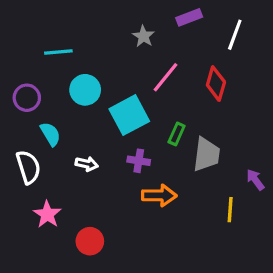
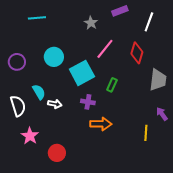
cyan line: (58, 52) -> (37, 18), moved
cyan semicircle: (50, 134) -> (39, 92), moved
gray trapezoid: (206, 154) -> (158, 80), moved

